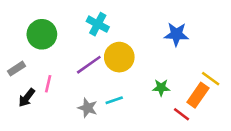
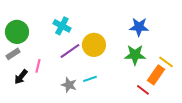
cyan cross: (98, 24) -> (62, 26), moved
green circle: (42, 34) -> (17, 32), moved
green star: (161, 88) -> (135, 55), moved, size x1.5

